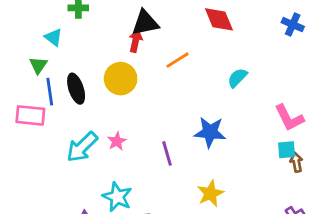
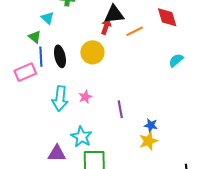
orange line: (177, 60) -> (135, 31), moved
green triangle: (38, 65) -> (35, 37), turned -32
pink rectangle: (30, 115) -> (25, 72), turned -35
blue star: (210, 132) -> (151, 125), moved, size x0.6
cyan arrow: (82, 147) -> (60, 99), turned -45

